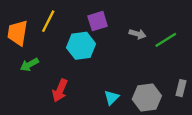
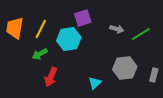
yellow line: (48, 21) -> (41, 29), moved
green arrow: (29, 65) -> (40, 54), moved
gray hexagon: (147, 97) -> (125, 68), moved

